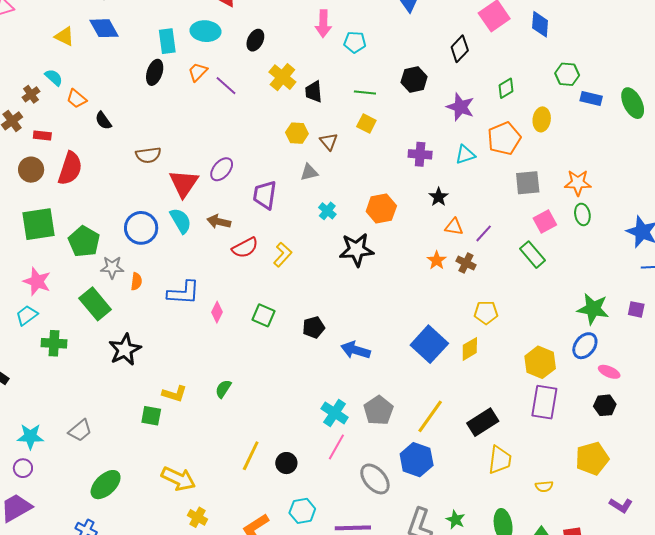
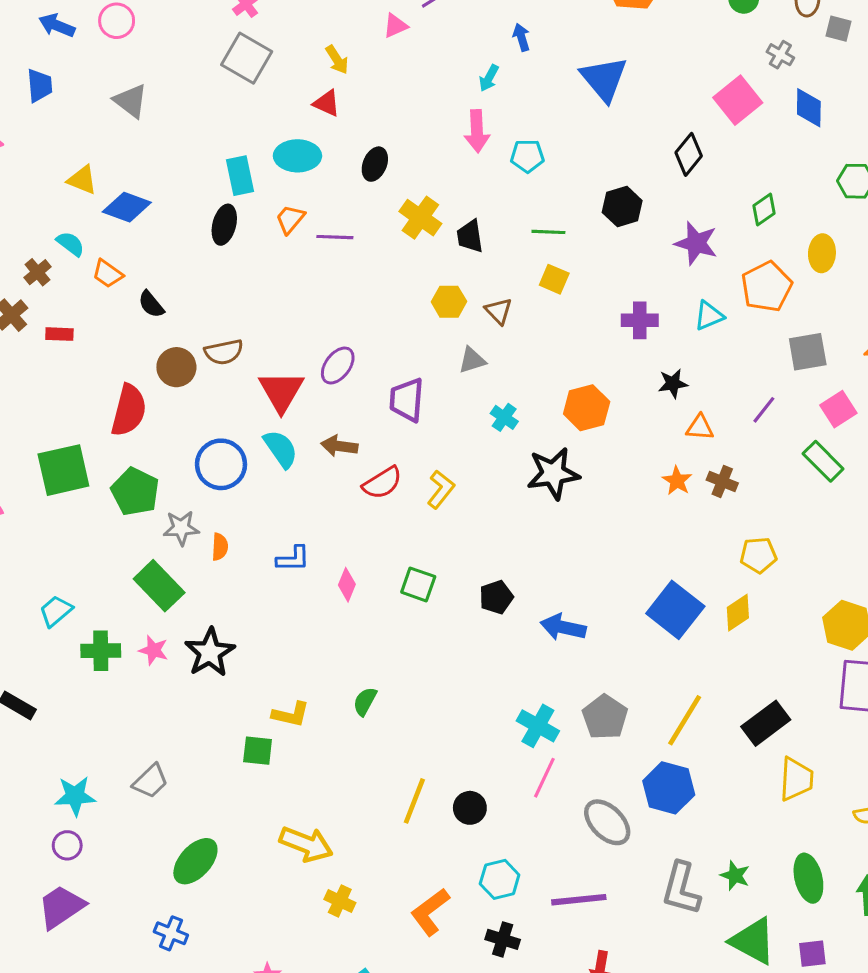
blue diamond: (104, 28) -> (127, 207), moved, turned -36
purple line: (226, 86) -> (335, 237), turned -35
red semicircle: (70, 168) -> (129, 410), moved
brown circle: (31, 170) -> (176, 367), moved
black star: (439, 197) -> (673, 384), turned 30
purple line: (484, 233) -> (764, 410), moved
pink star: (37, 281) -> (153, 650), moved, size x0.7
blue L-shape: (183, 293) -> (293, 559), size x0.7

